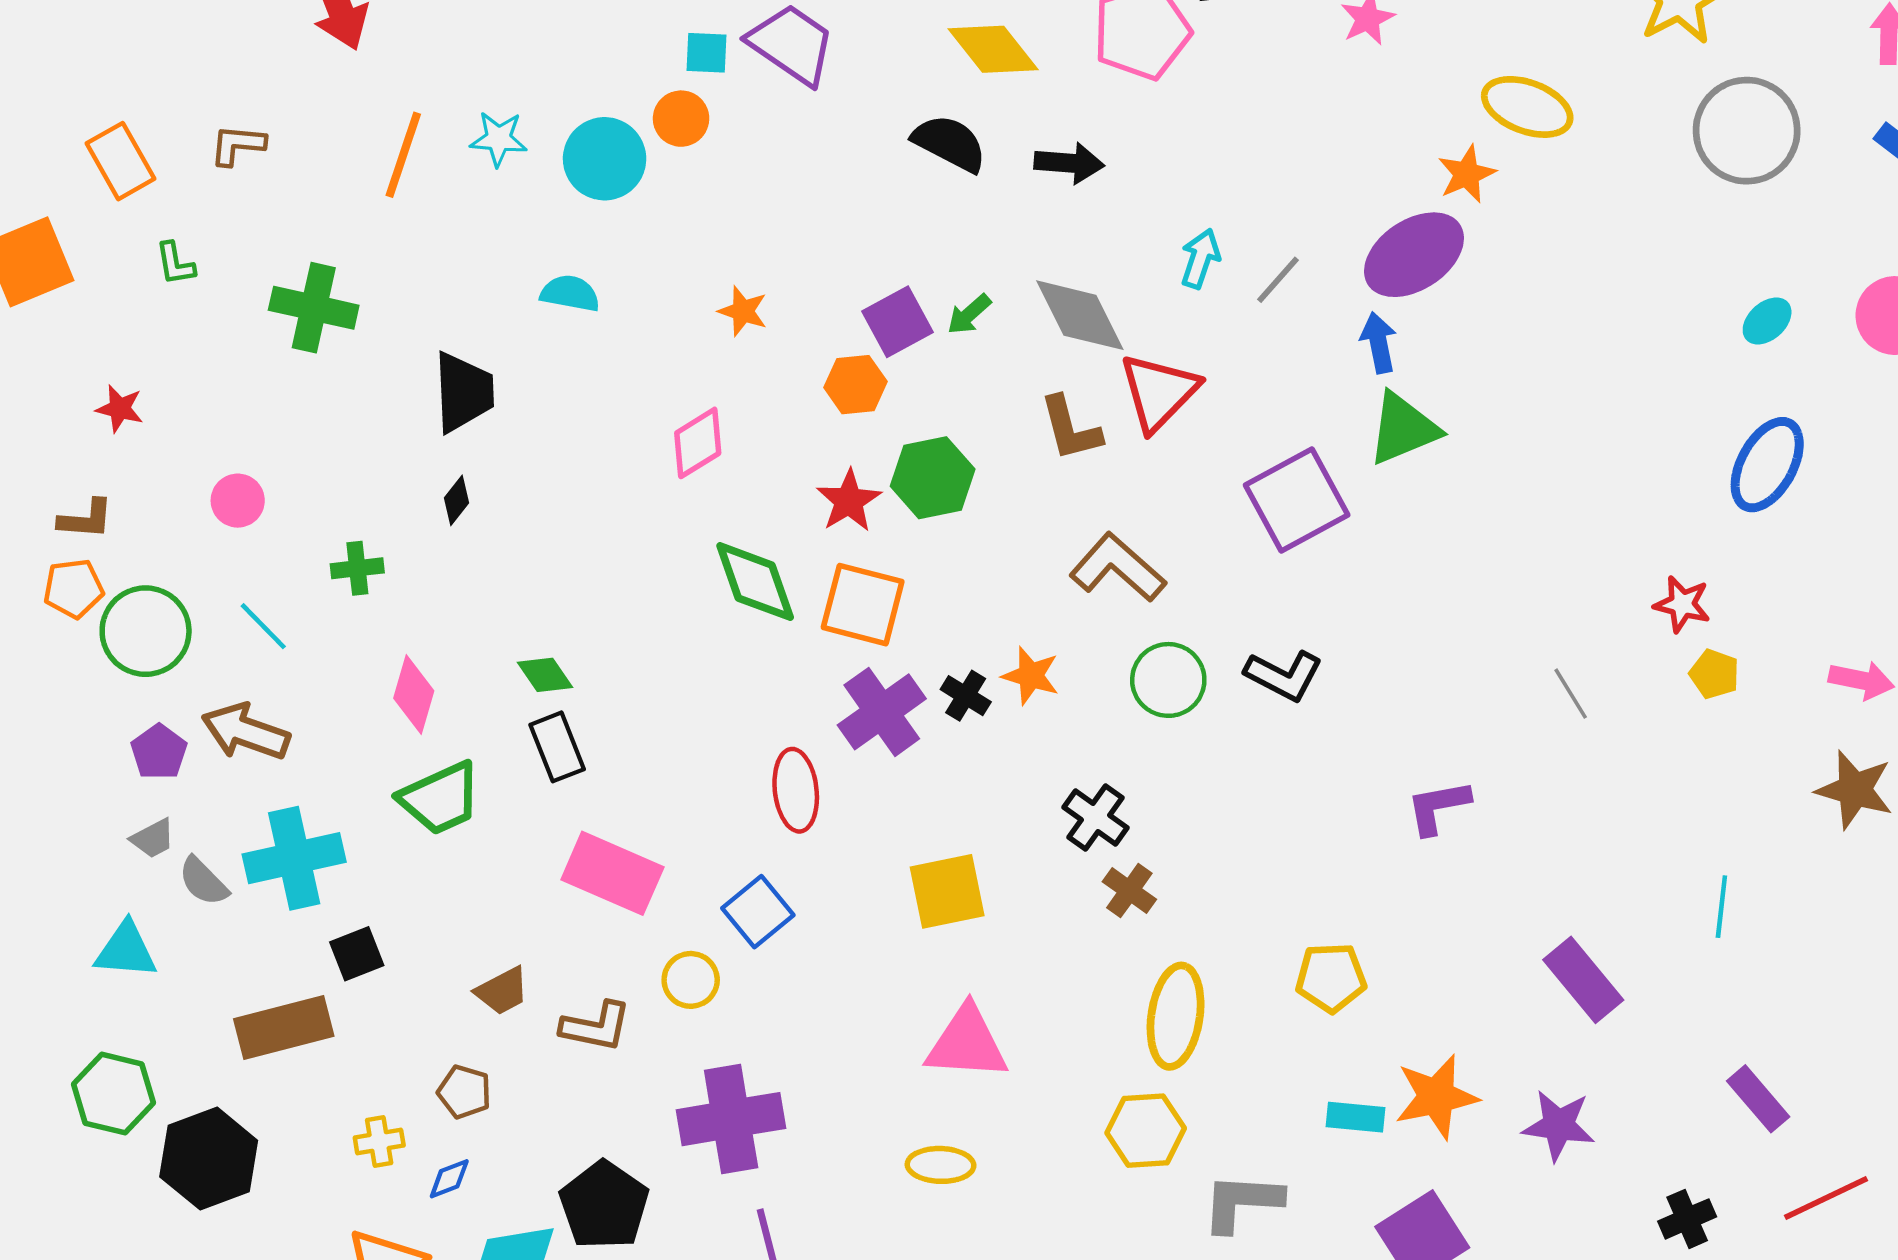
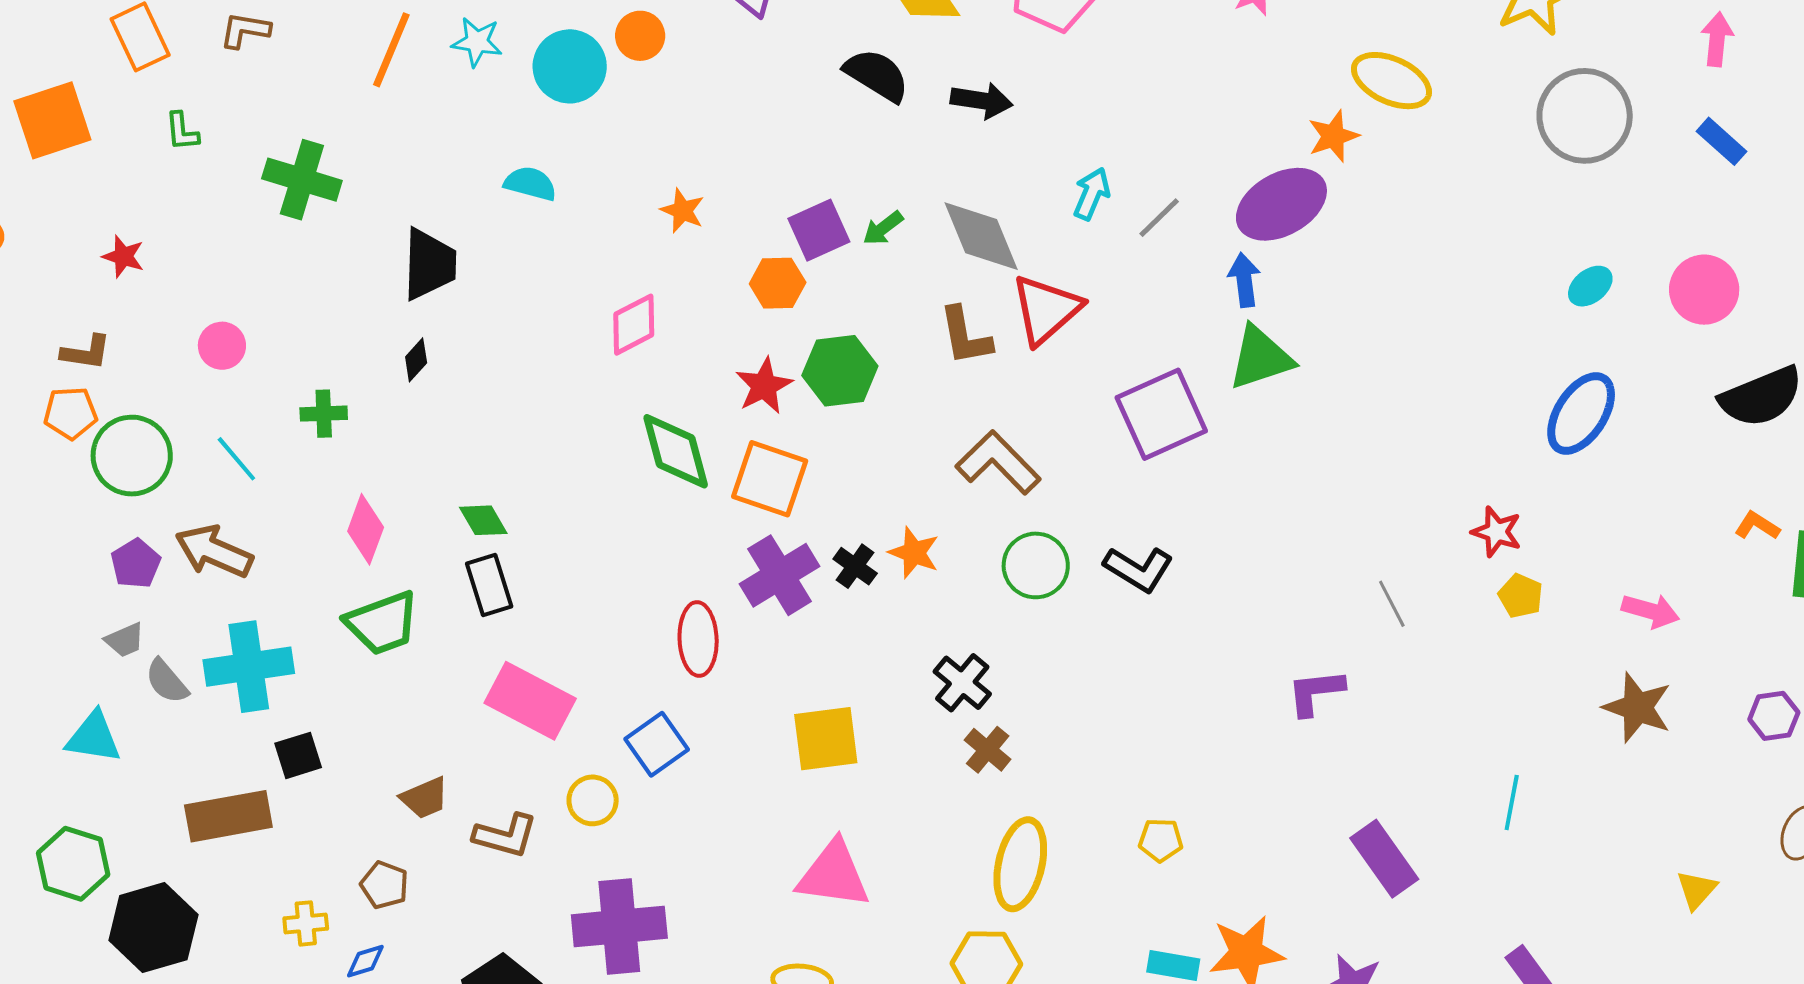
purple L-shape: (1438, 807) -> (1316, 692), moved
yellow pentagon: (1331, 978) -> (1161, 840), size x0.7

